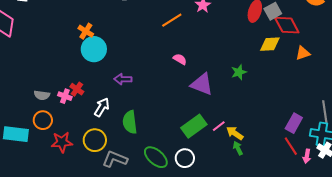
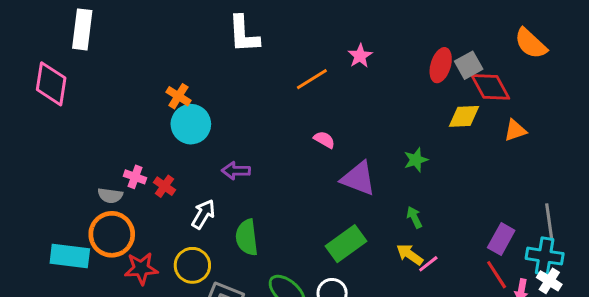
pink cross: (65, 96) -> (135, 177), moved
orange circle: (43, 120) -> (112, 234), size x1.5
pink line: (219, 126) -> (428, 264), moved
green arrow: (238, 148) -> (414, 217), moved

